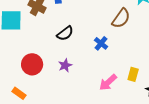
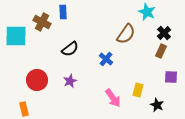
pink arrow: (108, 82) -> (113, 98), turned -84
orange rectangle: (19, 93) -> (24, 109), turned 40

